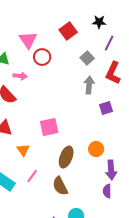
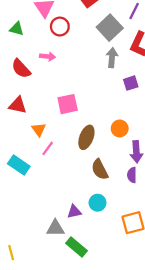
gray square: (87, 58) -> (110, 28), size x1.6
pink arrow: (20, 76) -> (48, 56), moved
pink line: (32, 176) -> (48, 148), moved
brown semicircle: (60, 186) -> (100, 169), moved

